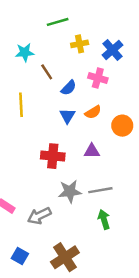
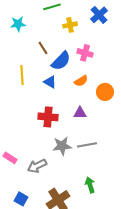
blue cross: (112, 50) -> (99, 15), moved
cyan star: (25, 52) -> (18, 24), moved
blue semicircle: (69, 88) -> (61, 61), size x1.5
blue triangle: (67, 116) -> (50, 82), moved, turned -32
green arrow: (104, 219) -> (90, 185), moved

